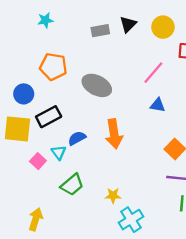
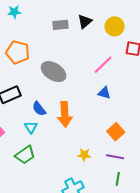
blue semicircle: (77, 138) -> (39, 109), moved, turned -105
cyan triangle: (59, 152) -> (31, 127), moved
yellow star: (113, 196) -> (84, 155), moved

